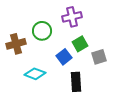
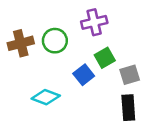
brown cross: (16, 44) -> (21, 43), moved
black rectangle: (76, 82) -> (128, 108), moved

